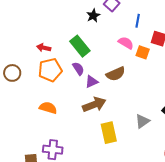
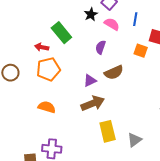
pink semicircle: (126, 43) -> (112, 24), moved
green rectangle: (80, 46) -> (61, 33), moved
purple semicircle: (78, 69) -> (100, 47), moved, turned -128
gray triangle: (142, 121) -> (134, 140), moved

